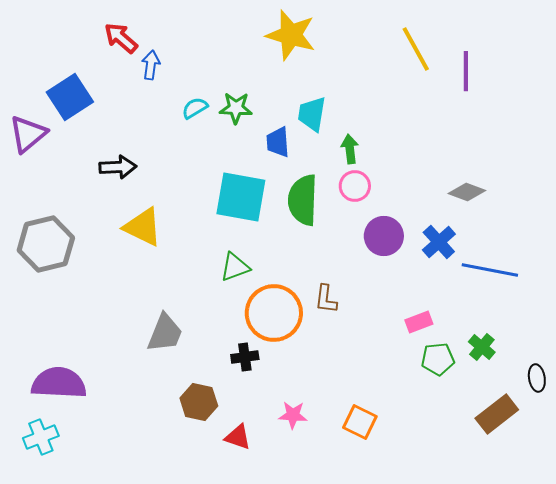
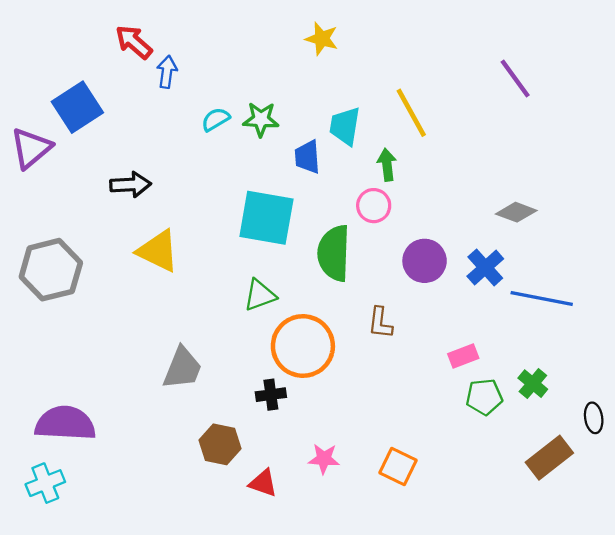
yellow star: (291, 35) -> (322, 39), size x0.6
yellow line: (416, 49) -> (411, 113), moved
purple line: (466, 71) -> (515, 78), turned -36
pink circle: (355, 186) -> (374, 206), moved
green semicircle: (303, 200) -> (334, 253), moved
brown L-shape: (326, 299) -> (380, 323), moved

